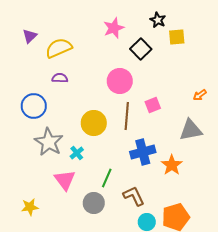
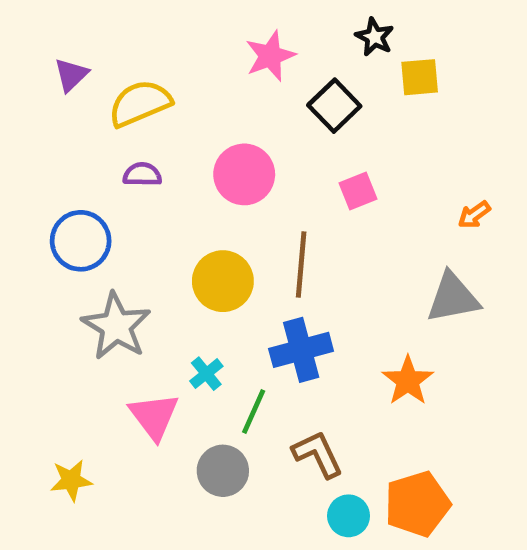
pink circle: (120, 81) -> (244, 174), moved
pink square: (153, 105) -> (358, 191), moved
blue cross: (143, 152) -> (301, 350), moved
cyan cross: (77, 153) -> (206, 374), moved

